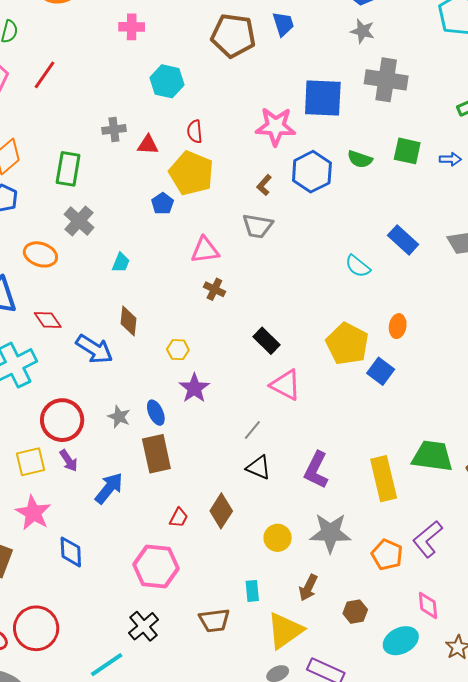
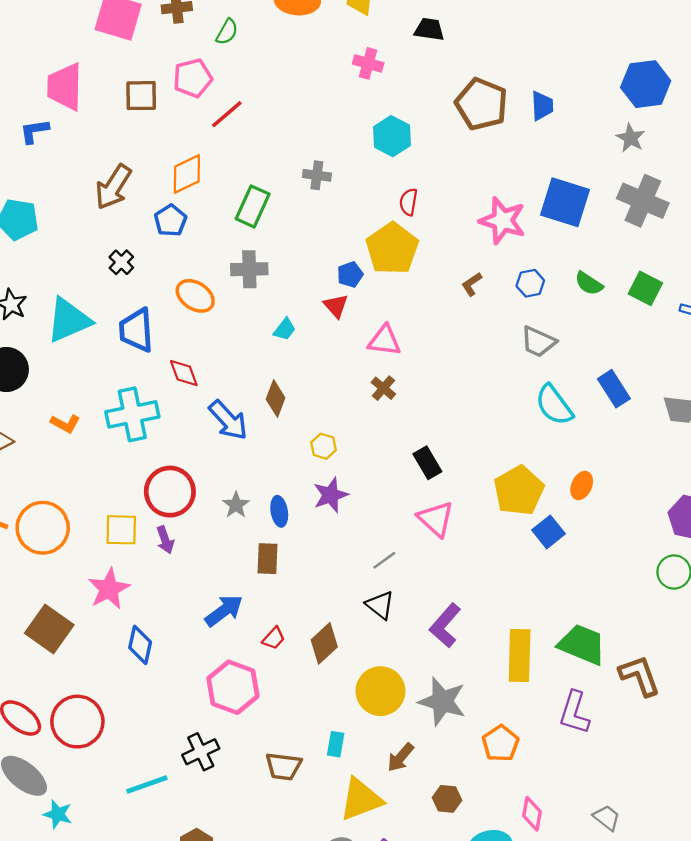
red line: (44, 75) -> (227, 114), moved
red triangle: (148, 145) -> (336, 306), moved, turned 30
blue hexagon: (312, 172) -> (530, 283), size x0.6
gray cross: (79, 221) -> (249, 269), turned 32
gray trapezoid: (258, 226) -> (538, 342), moved
cyan semicircle: (358, 266) -> (554, 405), size x1.4
brown rectangle: (156, 454) -> (267, 559), size x0.7
blue arrow: (109, 488) -> (224, 611), moved
yellow circle: (278, 538) -> (380, 691), size x1.5
purple L-shape: (428, 539) -> (574, 713), moved, turned -48

